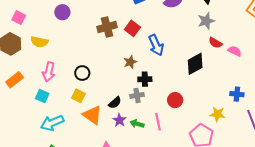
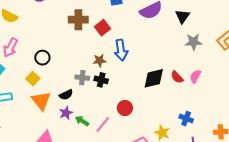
gray star: (206, 21) -> (193, 42), moved
red semicircle: (215, 43) -> (177, 77), moved
pink semicircle: (235, 51) -> (195, 76), turned -104
brown star: (130, 62) -> (100, 61), moved
gray cross: (137, 95) -> (82, 78), moved
pink line: (158, 122) -> (103, 124), turned 36

